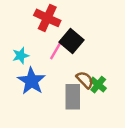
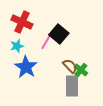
red cross: (47, 18) -> (22, 22), moved
gray rectangle: (73, 97) -> (72, 86), moved

